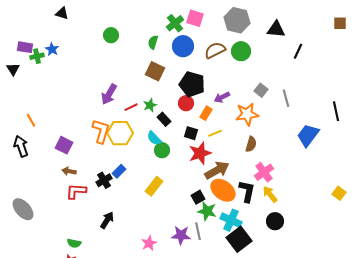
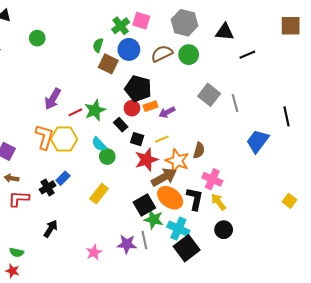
brown square: (340, 23) -> (291, 26), size x1.5
green circle: (111, 35) -> (37, 38), moved
black line: (298, 51) -> (247, 55), turned 42
brown square: (155, 71) -> (108, 64), moved
gray square: (261, 90) -> (209, 95), size x1.5
purple arrow: (222, 97) -> (167, 112), moved
green star: (150, 105) -> (95, 110), size x1.5
orange rectangle: (206, 113) -> (151, 106), moved, turned 40
orange star: (247, 114) -> (177, 161), moved, turned 30
black rectangle: (164, 119) -> (121, 125), moved
pink cross: (264, 172) -> (212, 179), turned -30
black square: (198, 197) -> (144, 205), size x1.5

